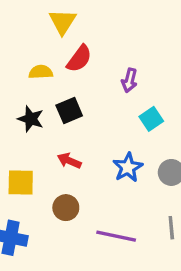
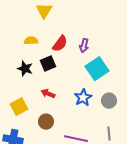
red semicircle: (79, 59) -> (60, 44), moved
cyan square: (151, 119) -> (97, 69), size x1.6
yellow square: (21, 182) -> (19, 107), turned -30

